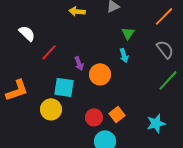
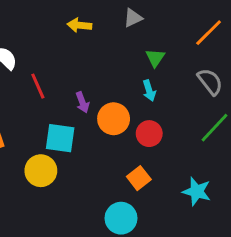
red line: (49, 52) -> (38, 86), turned -66
red circle: (94, 117) -> (149, 134), moved
cyan star: (156, 123) -> (197, 191), turned 30

